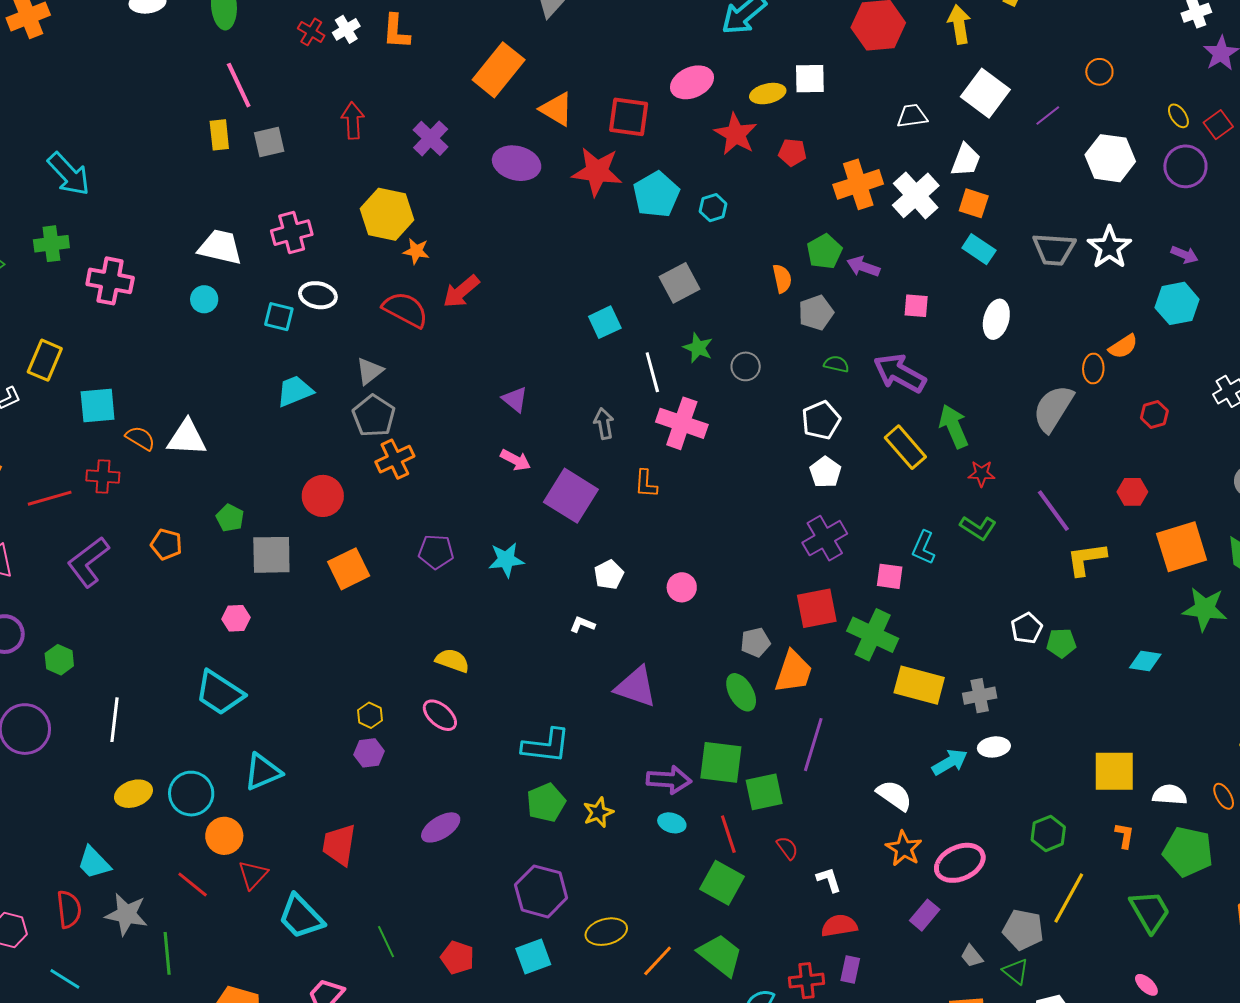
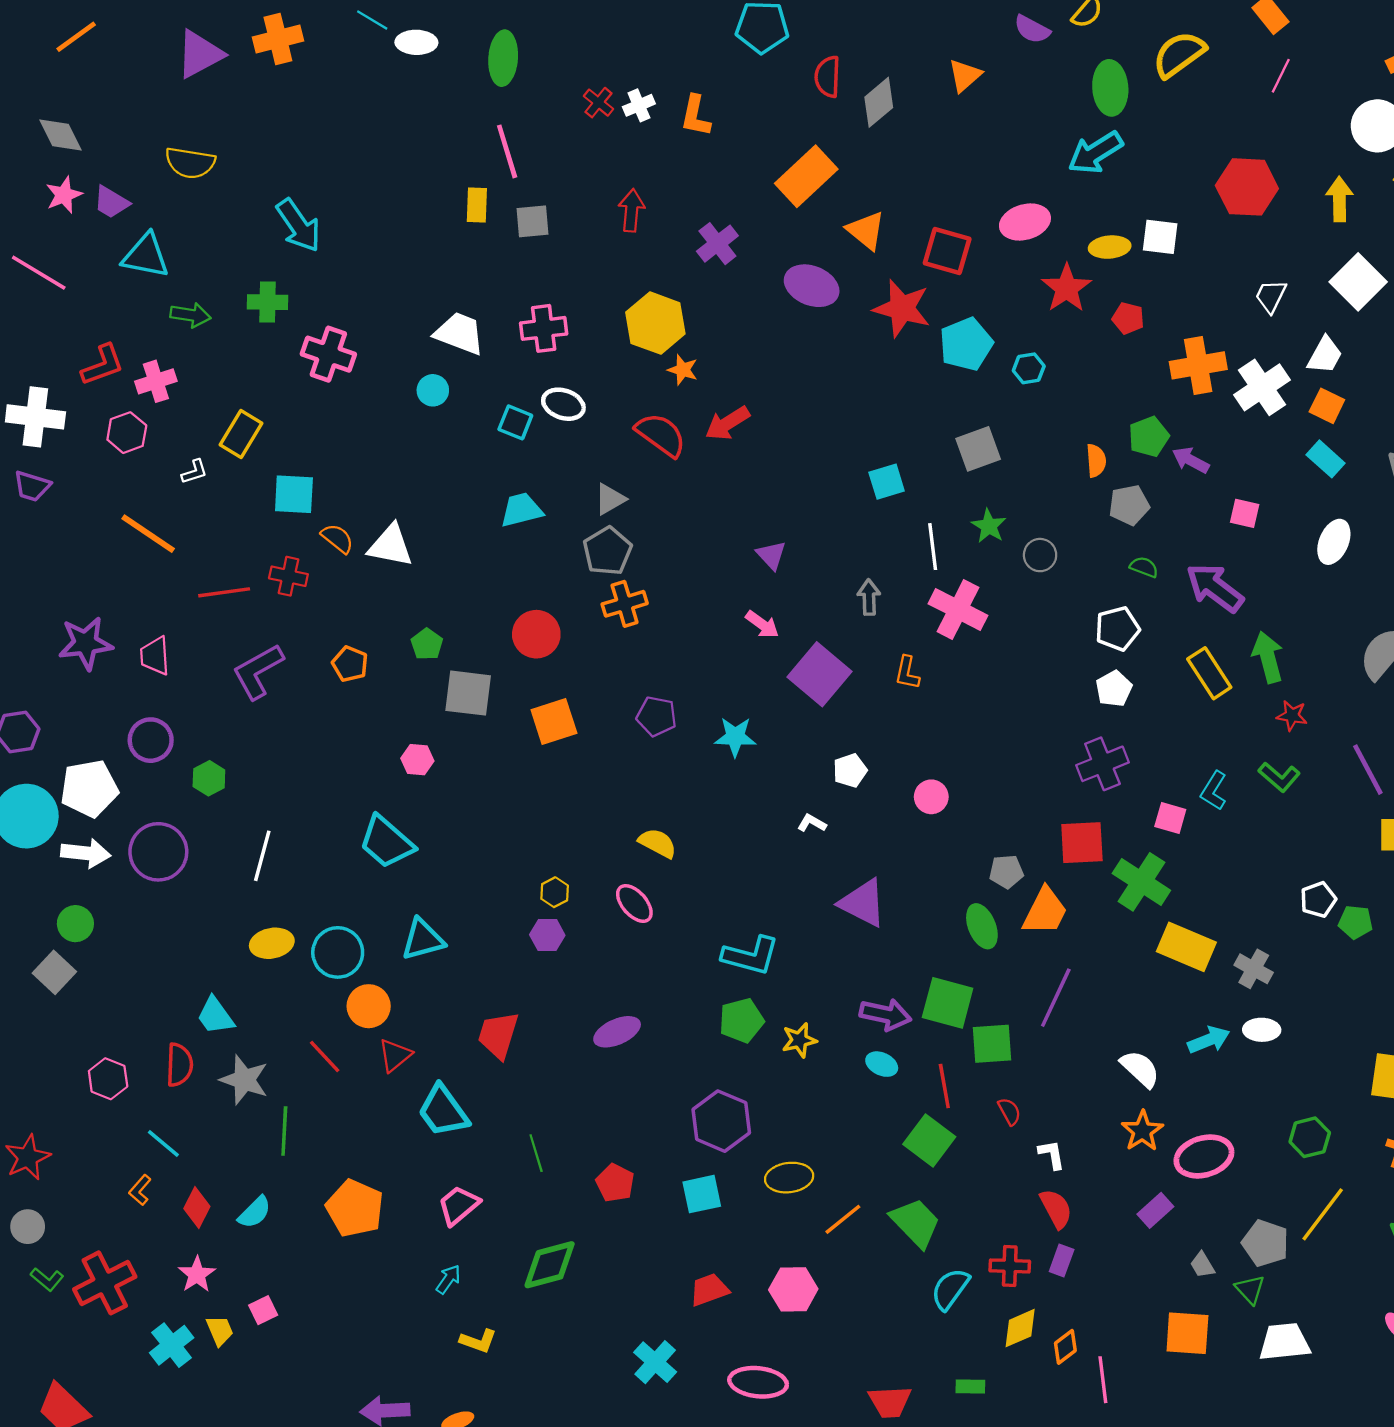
white trapezoid: (912, 116) -> (1271, 296), turned -64
gray cross: (980, 696) -> (1254, 969), turned 32
red semicircle: (839, 926) -> (1056, 1209), turned 63

